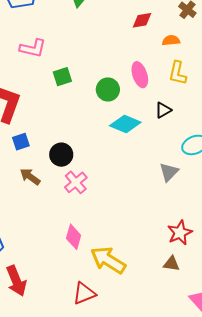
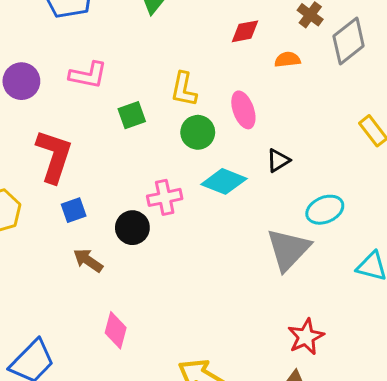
yellow L-shape: (178, 73) -> (184, 89), moved
gray triangle: (169, 172) -> (288, 249), size x1.6
pink cross: (76, 182) -> (165, 197), moved, turned 30
pink diamond: (74, 237) -> (116, 330), moved

